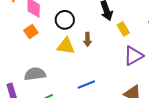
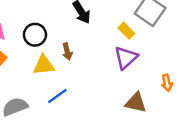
yellow rectangle: (123, 29) -> (126, 31), moved
blue line: (86, 85) -> (57, 96), moved

